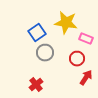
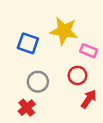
blue square: (37, 33) -> (28, 43), turned -36
gray circle: (45, 53) -> (38, 82), moved

